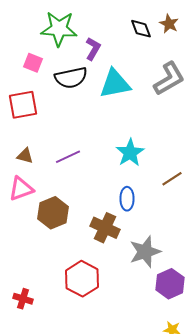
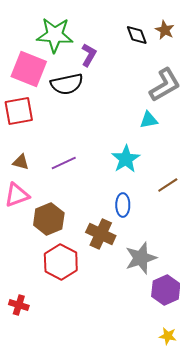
pink square: (33, 63) -> (29, 69), size x1.8
cyan triangle: (115, 84) -> (149, 120), moved, size x0.6
red hexagon: (82, 279) -> (61, 262), moved

